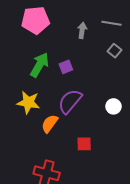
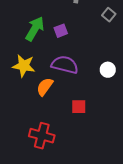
purple semicircle: (70, 101) -> (65, 65), turned 64

